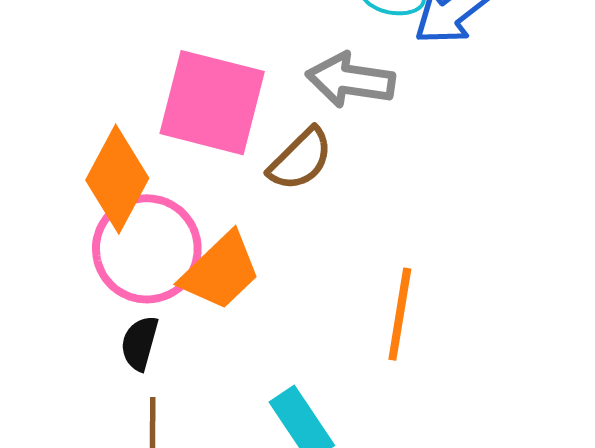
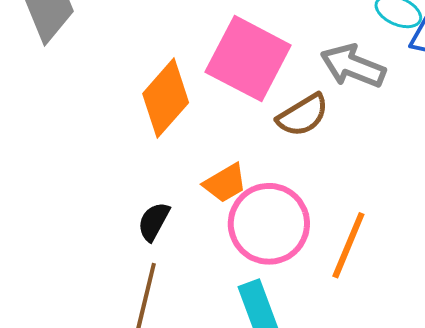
pink circle: (147, 249) -> (269, 224), moved
orange trapezoid: (220, 271) -> (225, 183), size x0.7

